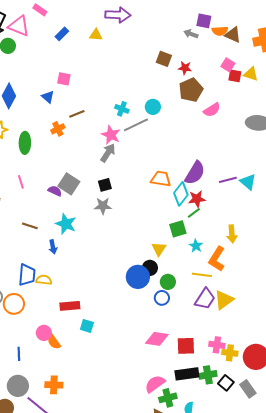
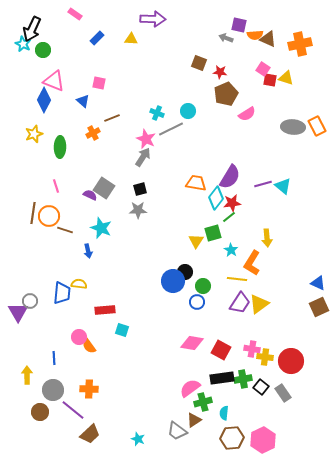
pink triangle: (19, 26) -> (54, 81), moved
yellow triangle: (159, 249) -> (196, 241), moved
blue trapezoid: (27, 275) -> (62, 293), moved
orange circle: (14, 304) -> (49, 216), moved
red square: (186, 346) -> (221, 350), turned 30

